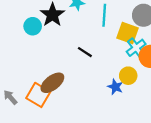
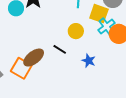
black line: (85, 52) -> (60, 49), moved
yellow circle: (128, 76) -> (76, 31), moved

